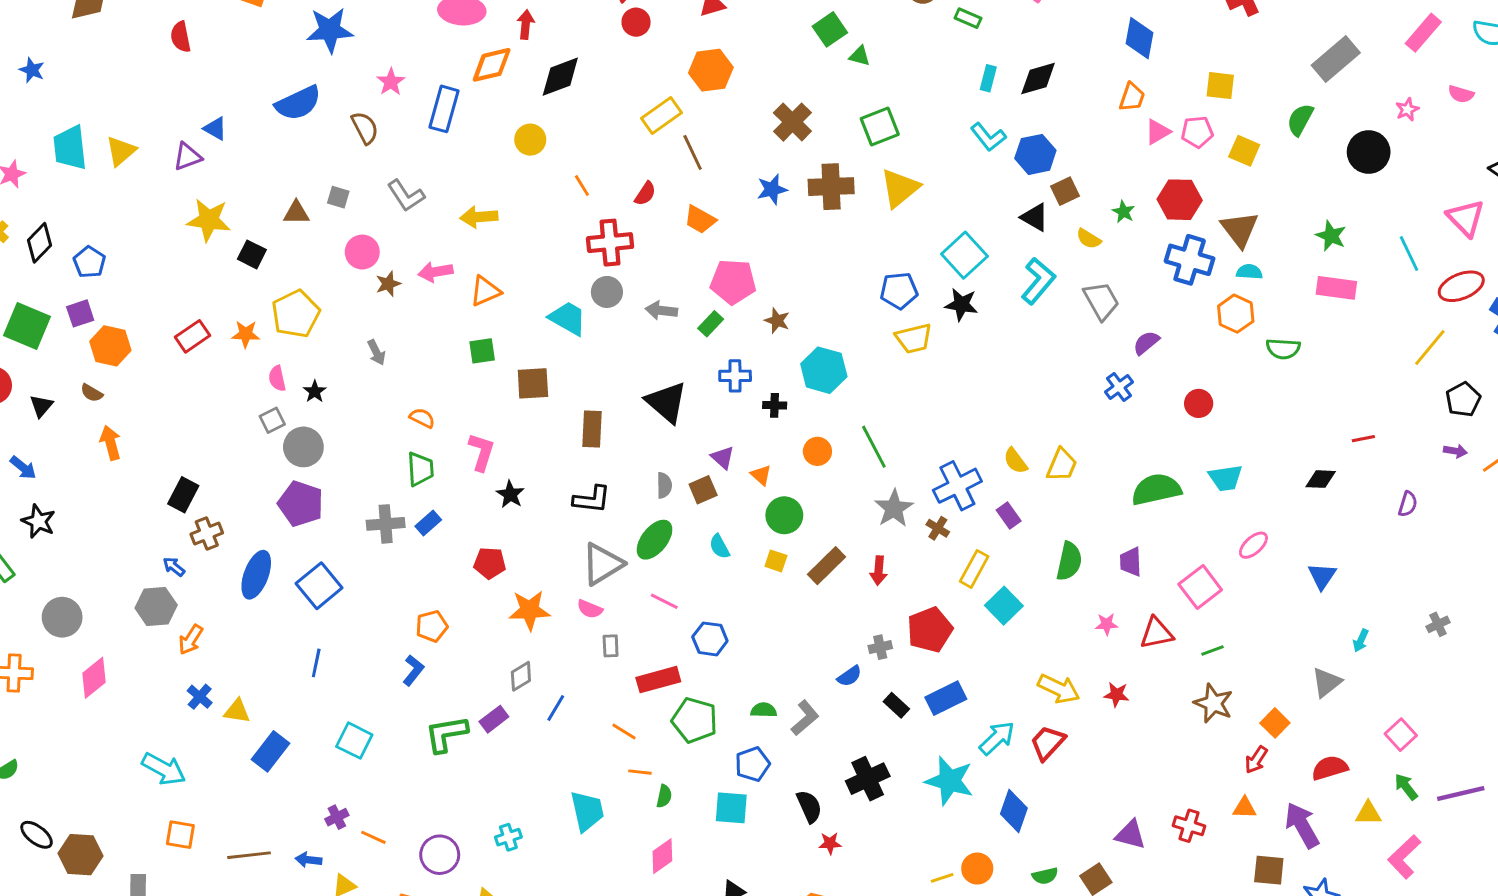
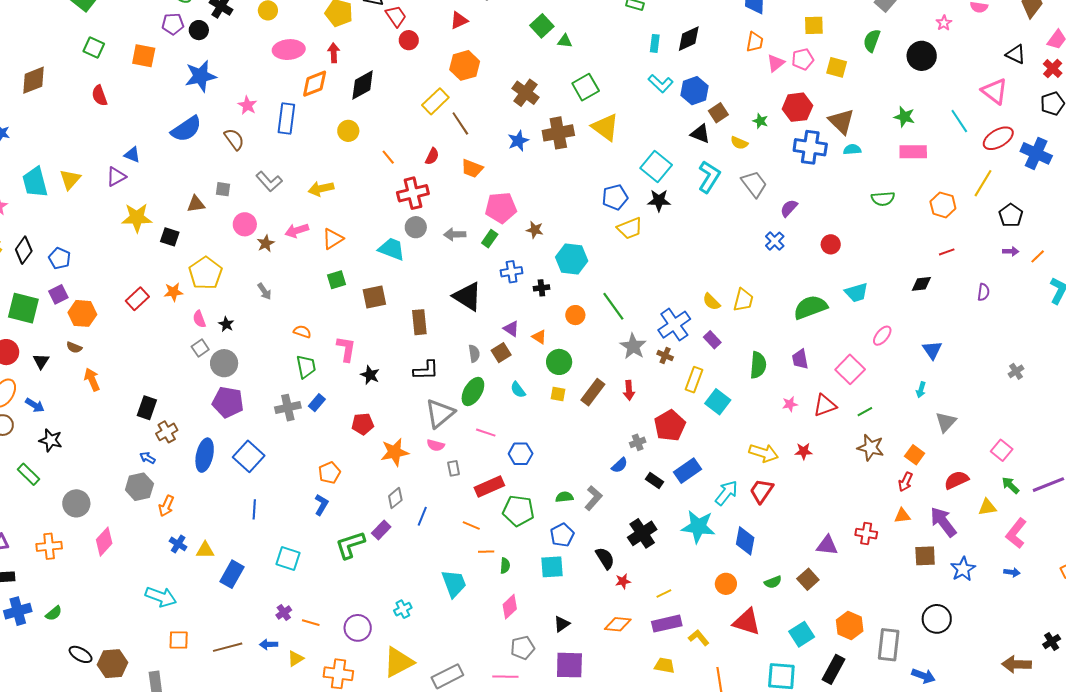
yellow triangle: (900, 188) -> (605, 127), turned -36
orange hexagon: (1236, 314) -> (943, 205), moved
cyan arrow: (1361, 641) -> (921, 390), moved
yellow line: (942, 878) -> (664, 593), moved

